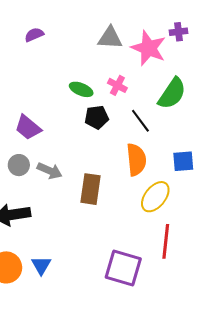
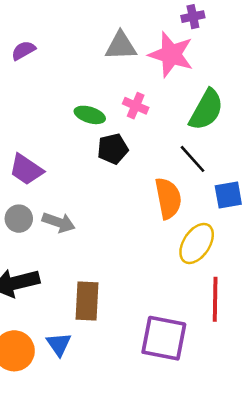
purple cross: (179, 32) -> (193, 17), moved
black line: (140, 121) -> (193, 159), moved
brown rectangle: (91, 189) -> (87, 301), moved

